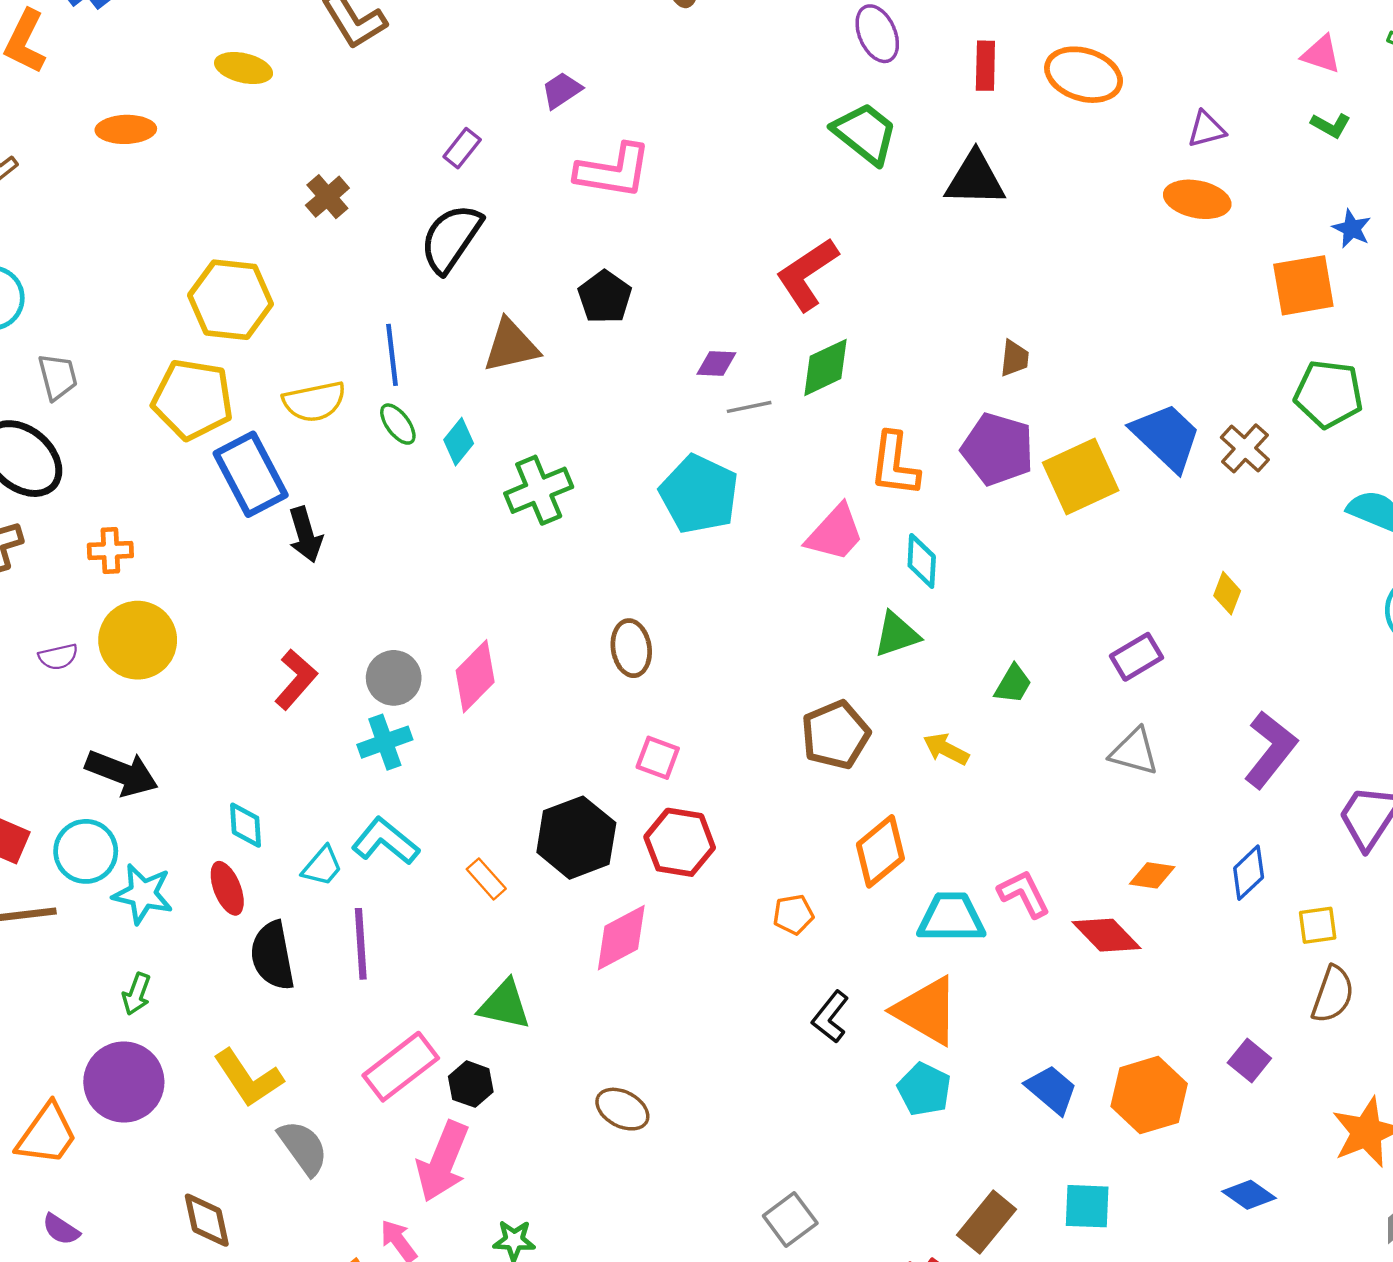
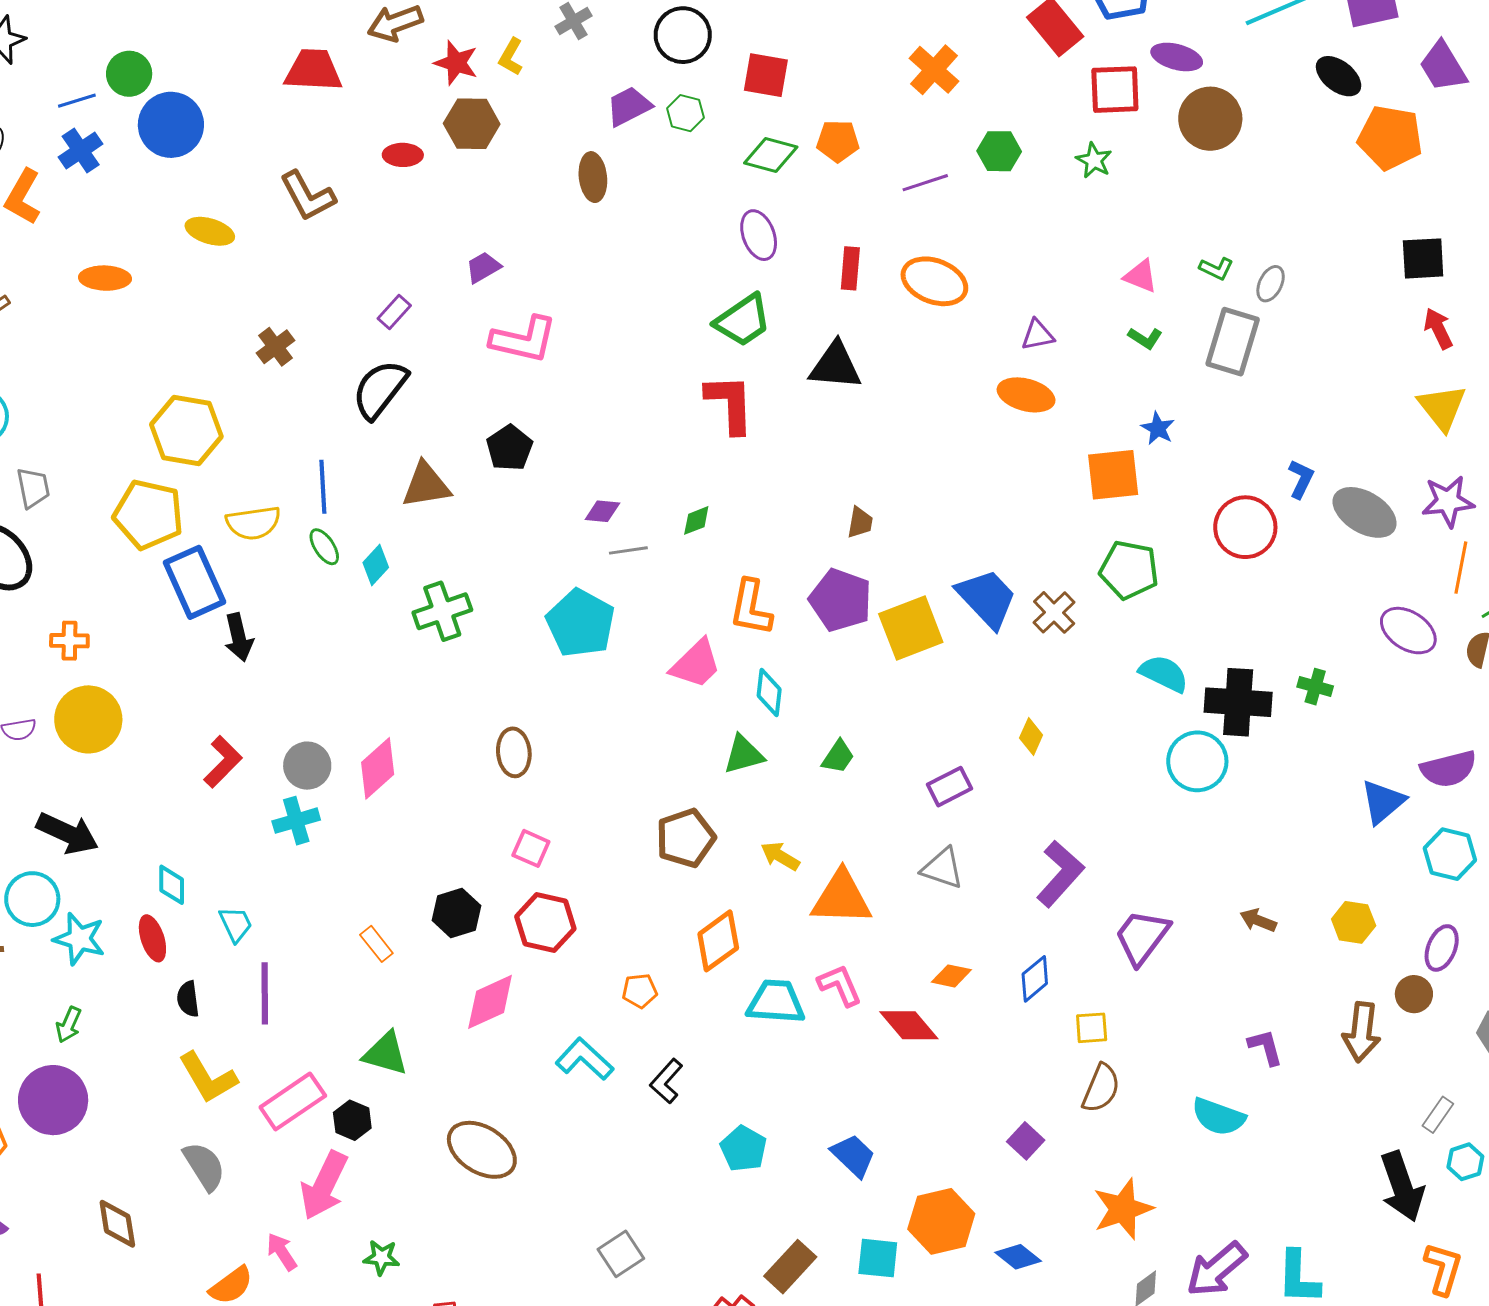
green trapezoid: (865, 133) -> (743, 320), turned 104
red L-shape: (807, 274) -> (730, 404), moved, turned 118
green diamond: (826, 367) -> (696, 520), size x0.6
green trapezoid: (1013, 684) -> (838, 757), moved
black hexagon: (576, 838) -> (456, 913), size x0.7
cyan L-shape: (385, 841) -> (584, 1059), moved
cyan trapezoid: (322, 866) -> (236, 924), turned -69
black semicircle: (273, 956) -> (188, 999), size x0.6
orange triangle: (927, 1011) -> (841, 898), moved, turned -32
yellow L-shape: (248, 1078) -> (208, 1078), moved
orange hexagon: (1149, 1095) -> (941, 1221), moved
brown ellipse: (622, 1109) -> (482, 1150), size x1.5

